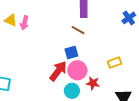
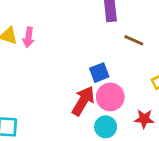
brown line: (78, 30) -> (134, 40), moved
red star: (93, 83) -> (144, 119), moved

